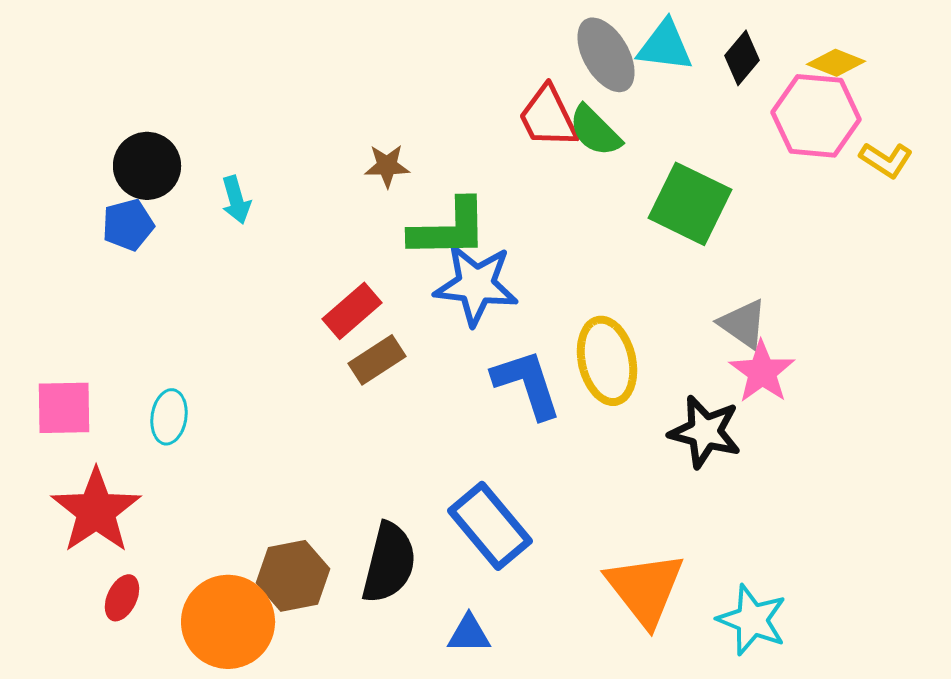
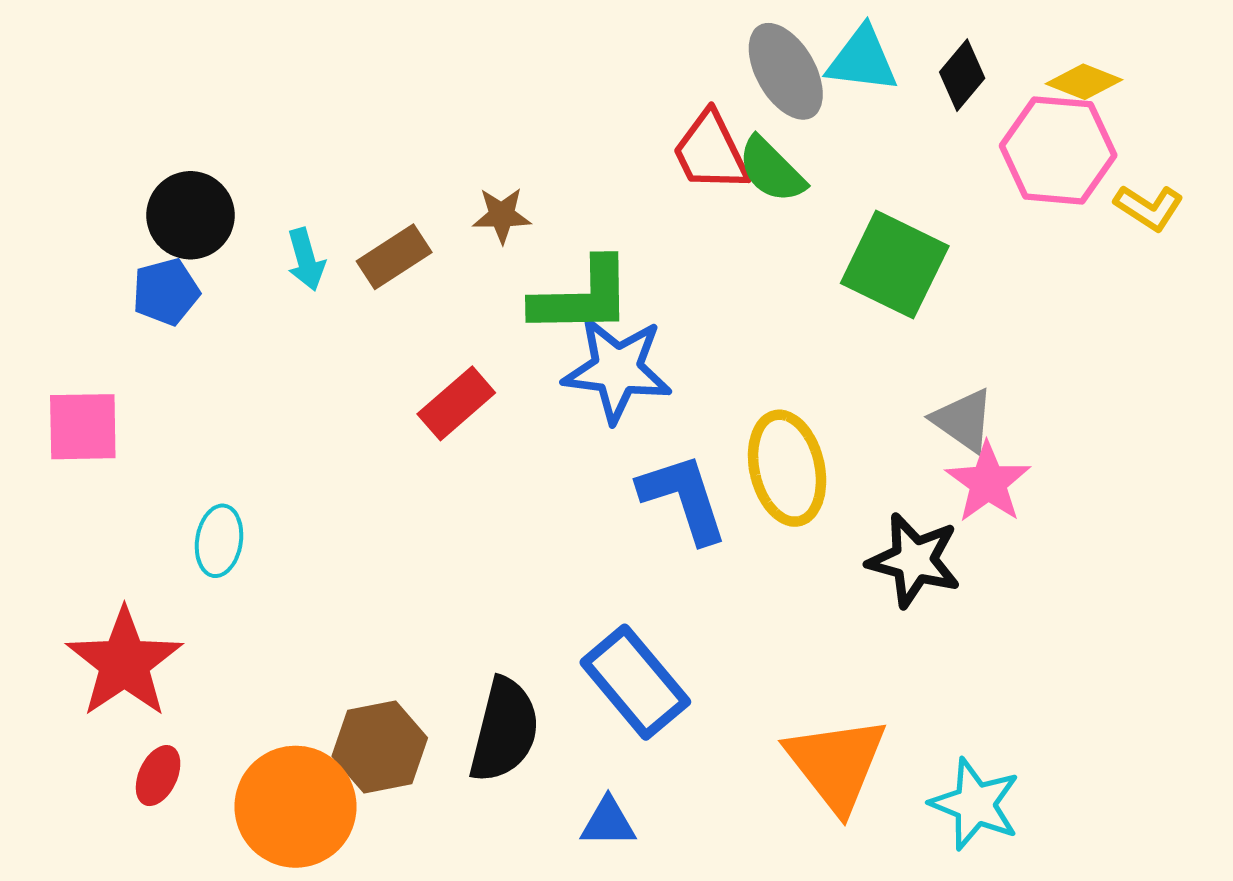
brown rectangle: (377, 360) -> (394, 257), moved
pink square: (64, 408) -> (83, 427), moved

